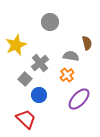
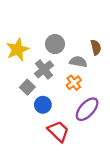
gray circle: (50, 22) -> (55, 44), moved
red trapezoid: (26, 119) -> (58, 131), moved

